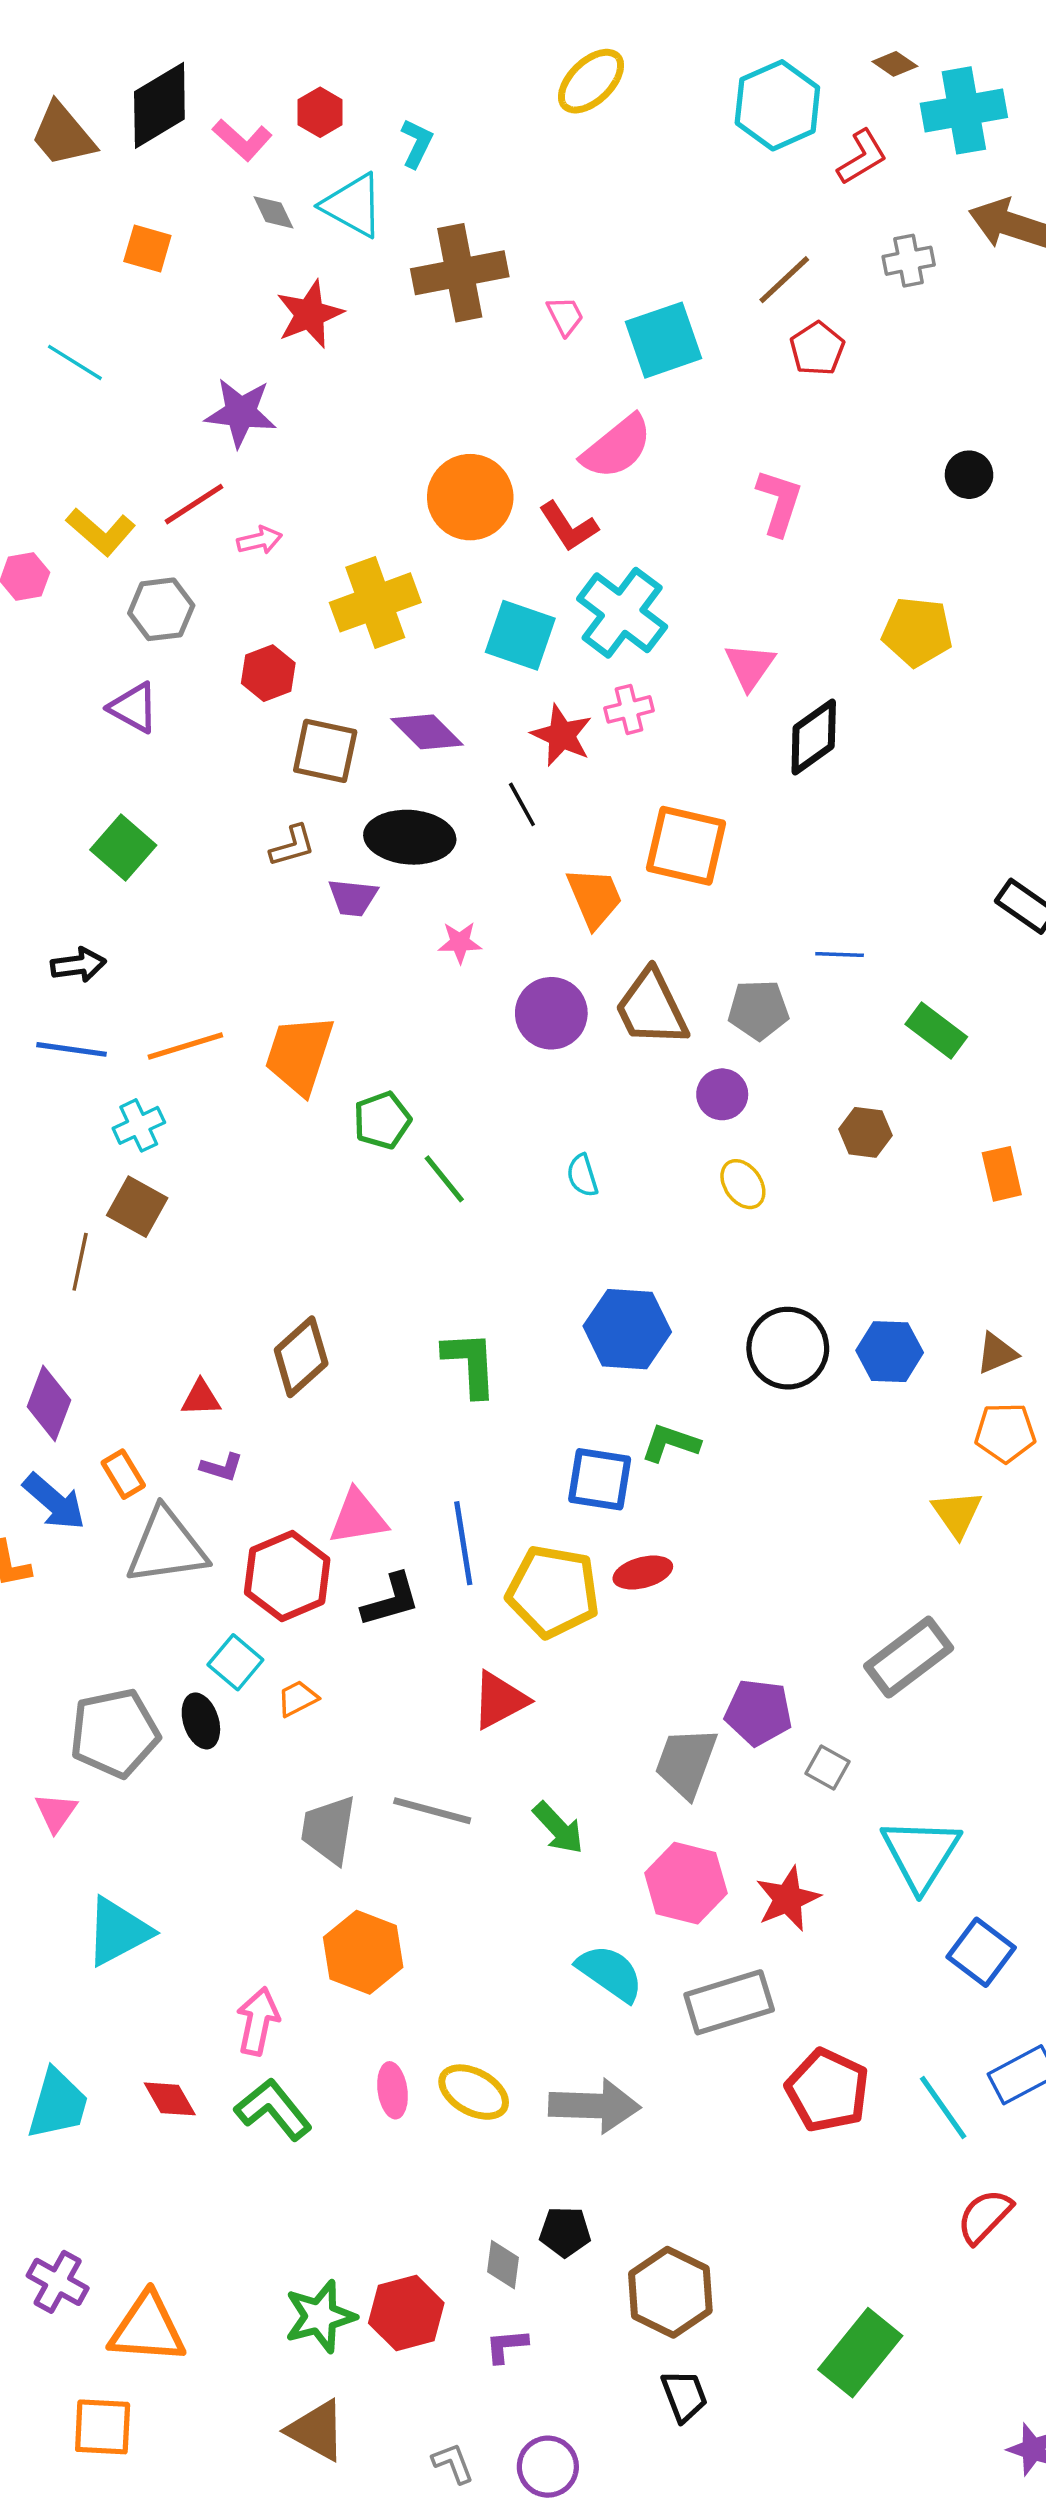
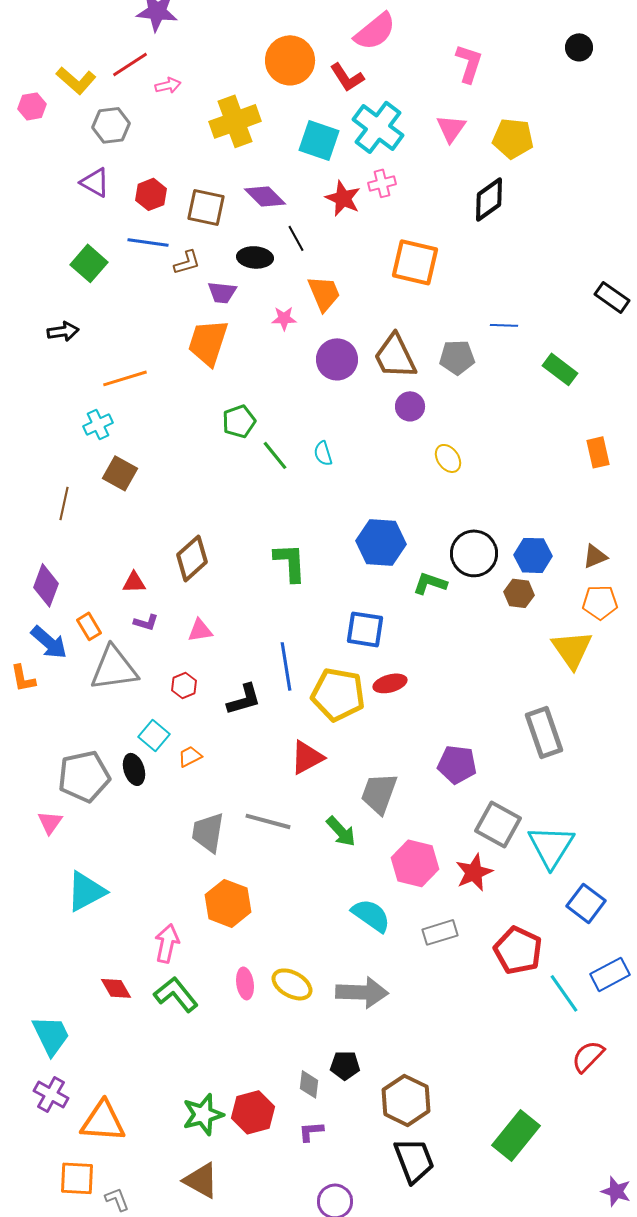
yellow pentagon: (917, 632) -> (513, 138), moved
pink triangle: (750, 666) -> (451, 128), moved
red hexagon: (268, 673) -> (151, 194), moved
black line: (522, 804) -> (296, 238), moved
black ellipse: (410, 837) -> (255, 257), size x0.7
orange trapezoid: (594, 898) -> (324, 293), moved
blue line: (71, 1049) -> (148, 242), moved
orange trapezoid: (299, 1055) -> (208, 342), moved
purple circle: (722, 1094) -> (410, 406), moved
brown hexagon: (865, 1132) -> (519, 593), moved
cyan semicircle: (582, 1175) -> (323, 453), moved
brown square: (137, 1207) -> (120, 473), moved
green L-shape: (670, 1443) -> (430, 583), moved
yellow triangle: (957, 1514) -> (572, 649), size x1.4
pink triangle: (358, 1517) -> (200, 630), moved, size x0.7
red hexagon: (287, 1576) -> (184, 685), size x0.5
gray rectangle: (909, 1657) -> (544, 732), turned -72
gray trapezoid: (686, 1762) -> (379, 793), moved
gray square: (827, 1768) -> (498, 824), moved, size x1.8
gray rectangle: (729, 2002) -> (440, 932), size x0.7
red pentagon: (827, 2090) -> (518, 950), moved
cyan trapezoid: (58, 2104) -> (51, 1035), moved, turned -42
black trapezoid: (684, 2396) -> (414, 1160), size x1.5
gray L-shape: (453, 2463) -> (117, 1199), moved

